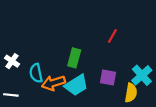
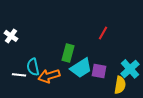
white cross: (12, 61) -> (11, 36), moved
cyan trapezoid: (76, 85) -> (81, 68), moved
white line: (11, 95) -> (19, 75), moved

